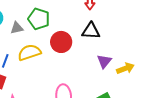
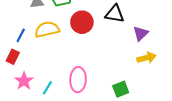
purple triangle: (104, 61) -> (141, 33), moved

